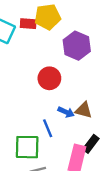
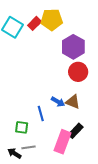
red rectangle: (28, 24) -> (35, 23), turned -56
red circle: (49, 78) -> (78, 72), moved
green square: (27, 147) -> (22, 127), size x0.6

